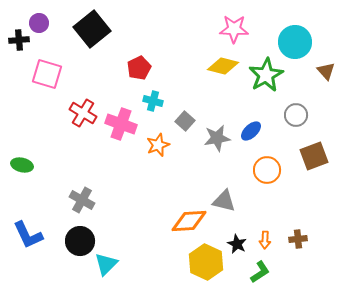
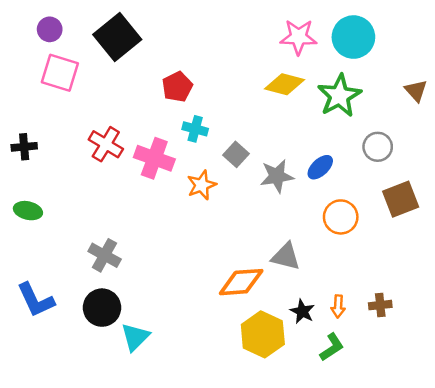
black cross: (19, 40) -> (24, 147), moved
cyan circle: (295, 42) -> (353, 37), moved
pink square: (47, 74) -> (60, 73), moved

